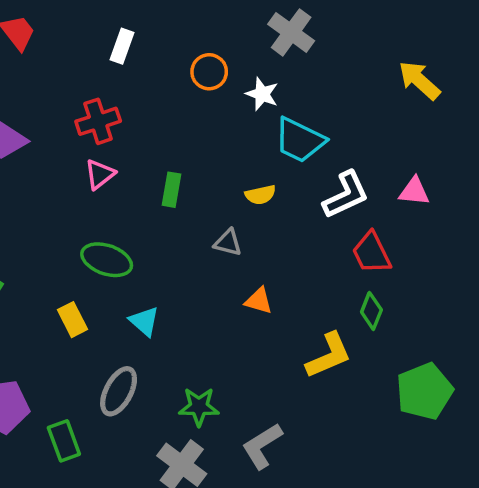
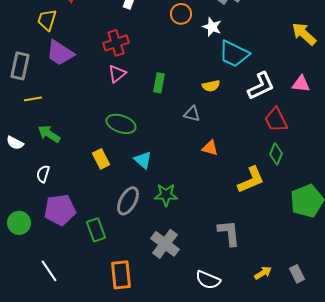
yellow arrow: (419, 80) -> (304, 34), moved
green star: (199, 407) -> (166, 195), moved
gray L-shape: (262, 446) -> (229, 233), moved, turned 116

